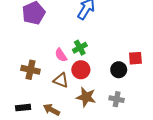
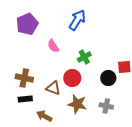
green cross: (80, 48) -> (84, 57), moved
pink semicircle: (61, 55) -> (53, 46), moved
black rectangle: (23, 108) -> (25, 99), moved

